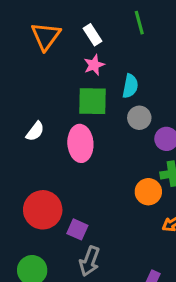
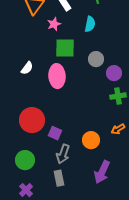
pink star: (94, 65) -> (54, 24), moved
cyan semicircle: (130, 86) -> (90, 24), moved
orange circle: (148, 192) -> (91, 140), moved

